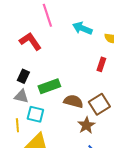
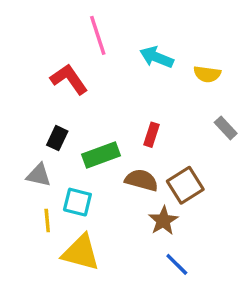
red rectangle: (101, 64) -> (152, 135), moved
gray triangle: (21, 96) -> (39, 175), moved

